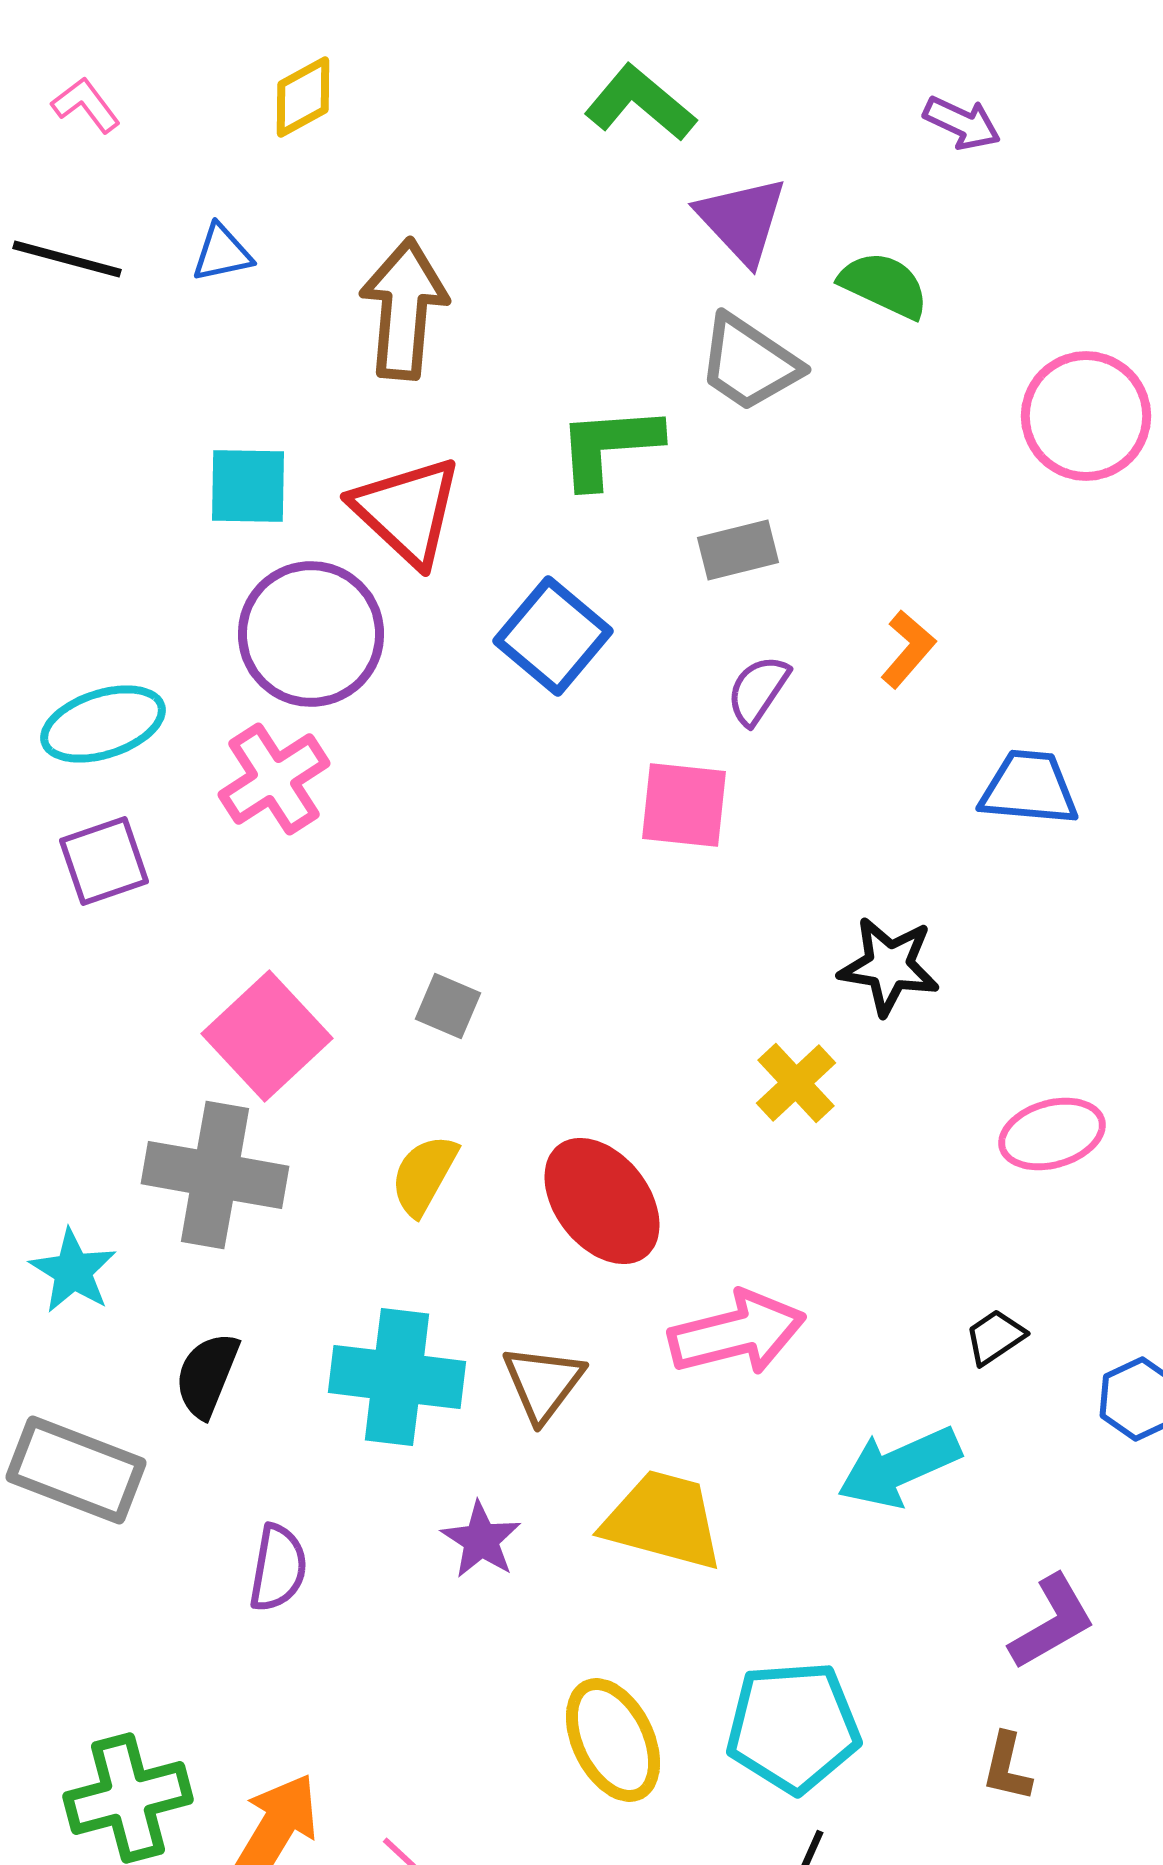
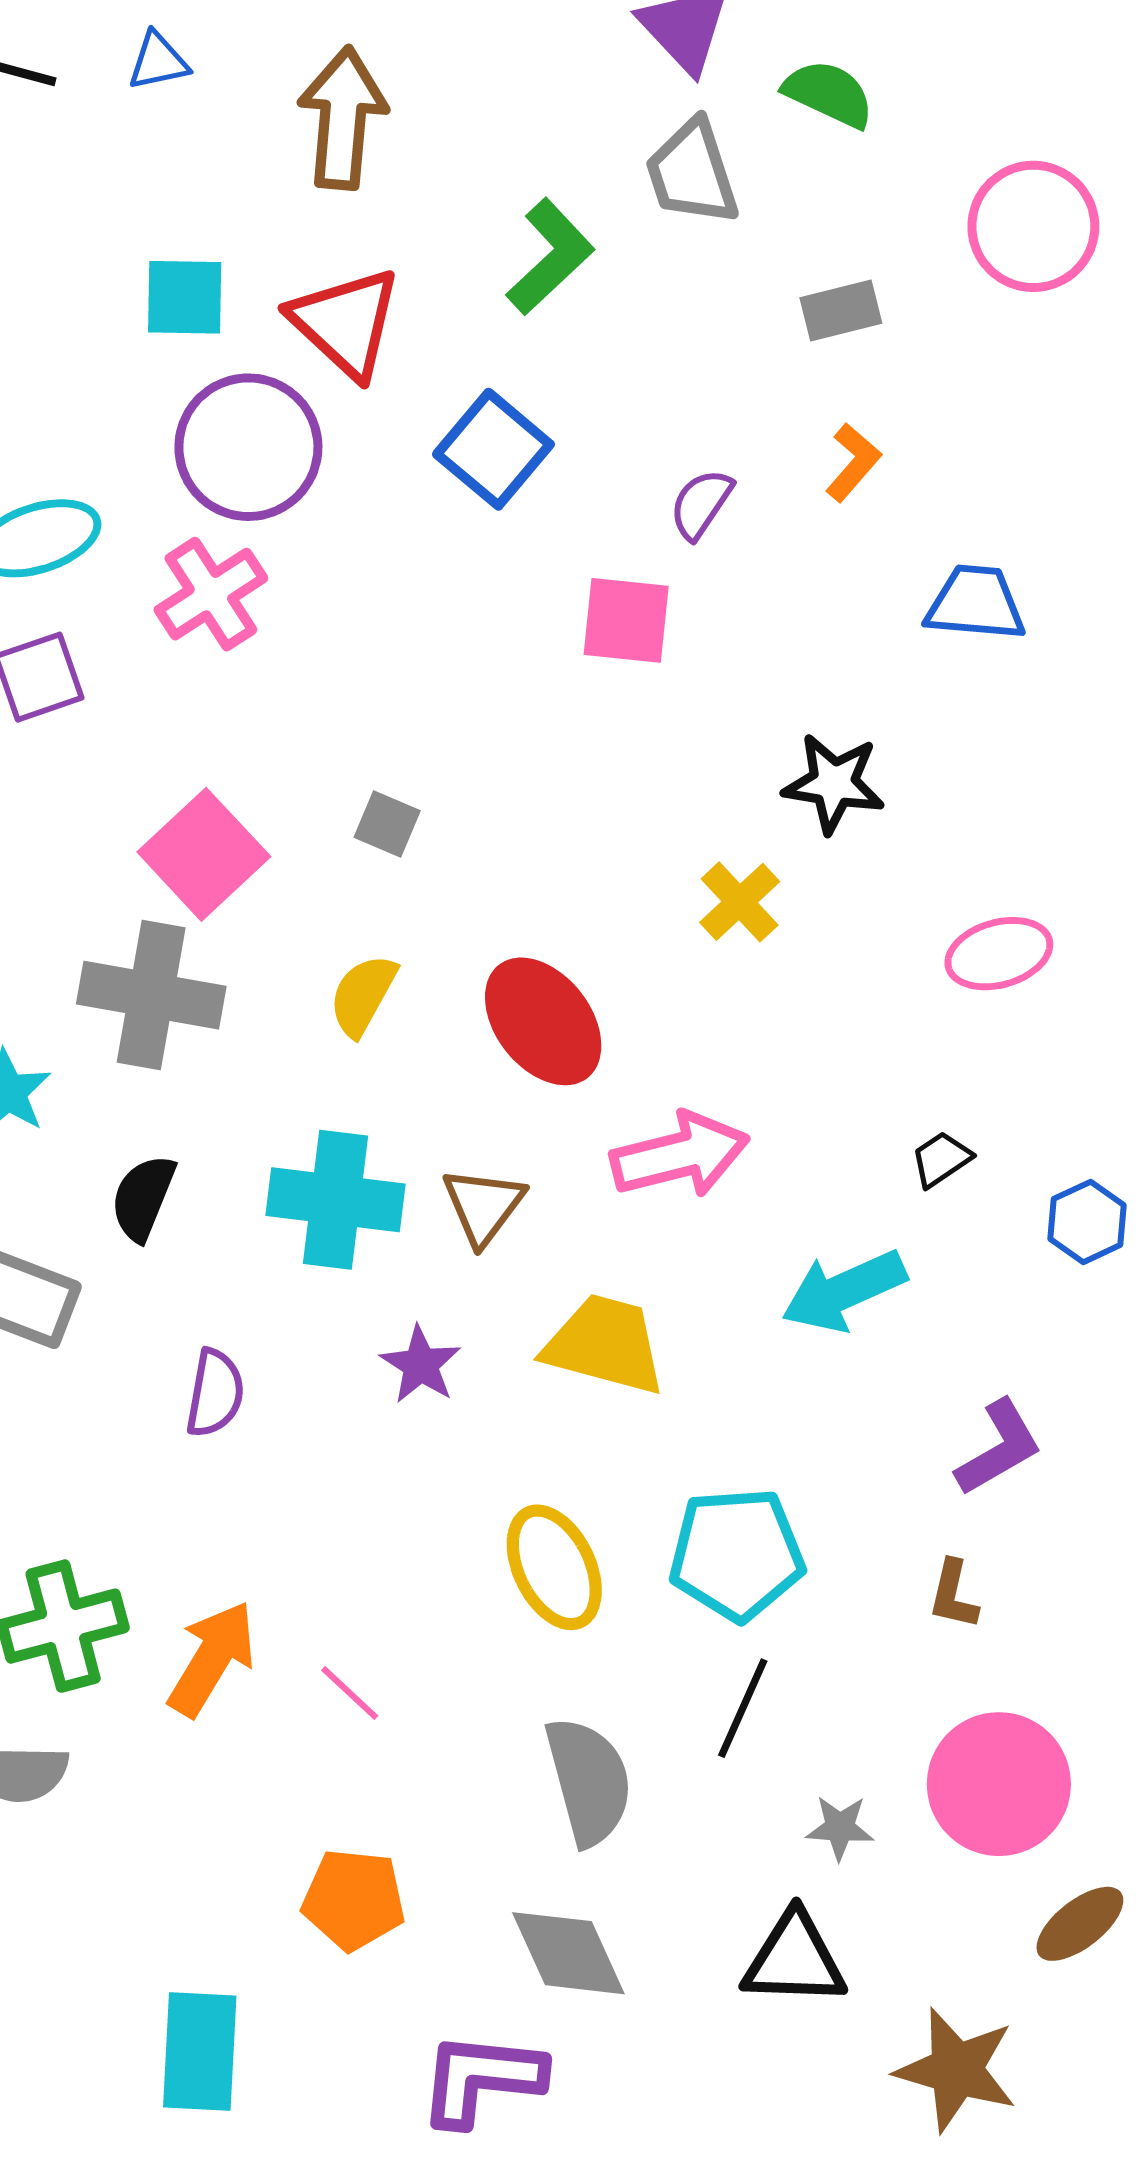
gray trapezoid: (749, 363) -> (692, 173), turned 38
green L-shape: (609, 446) -> (550, 257), turned 141
gray rectangle: (738, 550) -> (841, 310), moved

